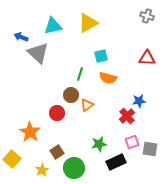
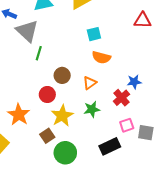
red triangle: (147, 58) -> (143, 20), moved
green line: (80, 74) -> (39, 53), moved
orange triangle: (87, 105) -> (90, 83), moved
green star: (99, 144) -> (92, 109), moved
yellow star: (42, 170) -> (62, 116), moved, size x1.5

